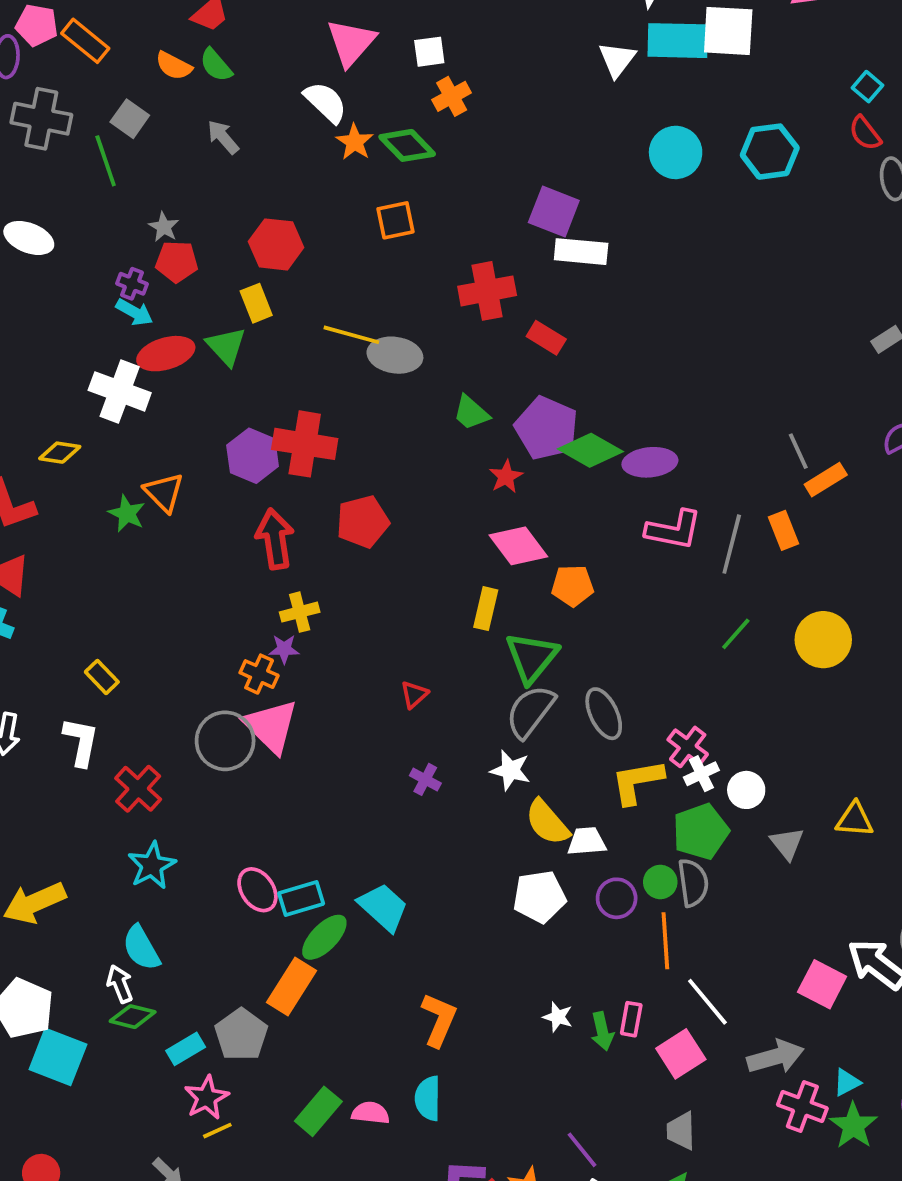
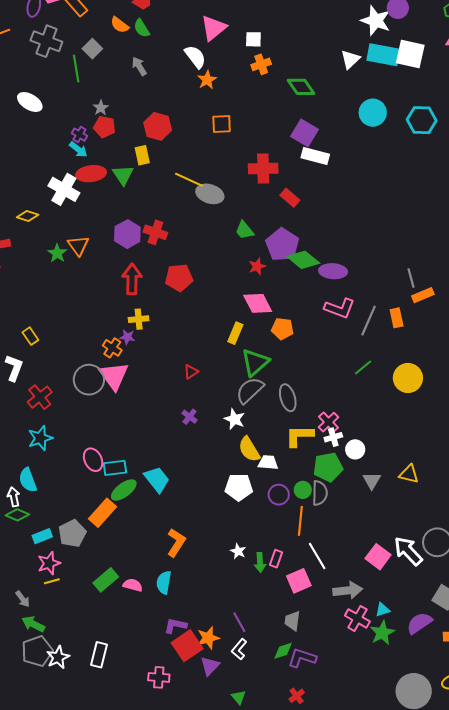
green diamond: (407, 145) -> (301, 87), moved
red cross: (305, 444) -> (155, 232), size x0.7

